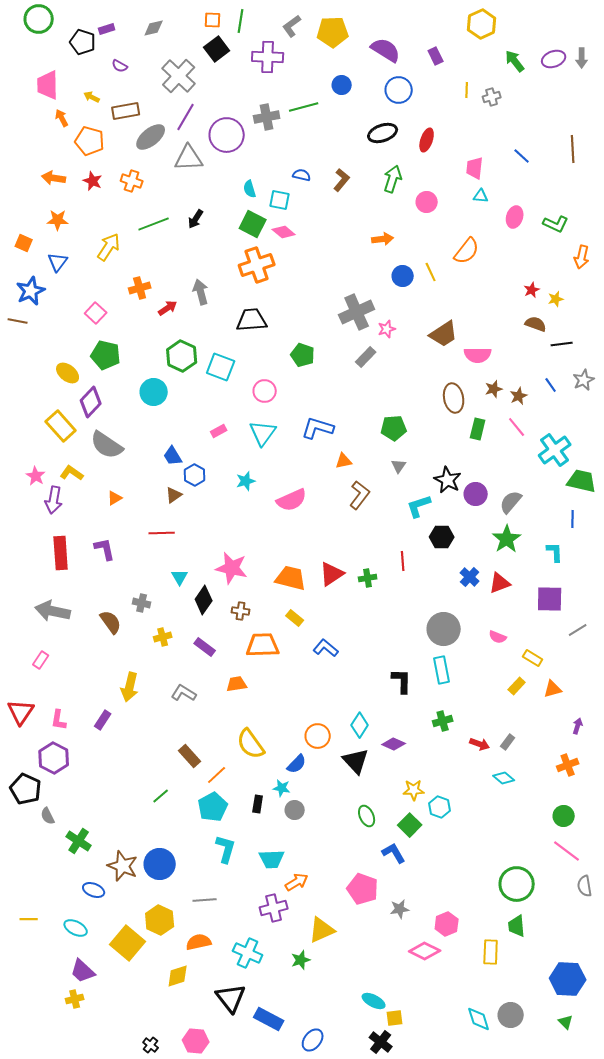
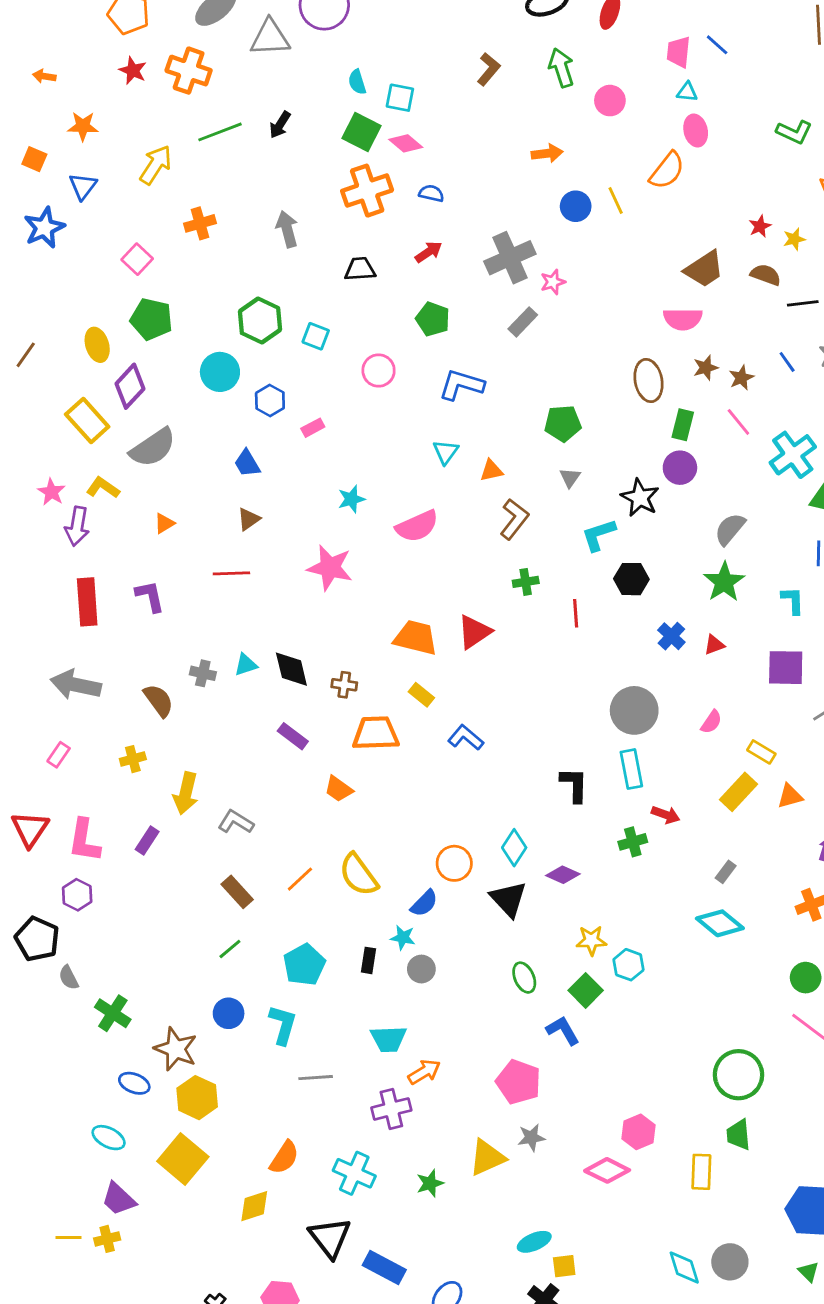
blue line: (522, 156) -> (717, 45), moved
blue semicircle: (302, 175) -> (431, 193), moved
orange arrow: (54, 178) -> (44, 76), moved, size x0.7
green arrow: (393, 179) -> (561, 68), turned -36
orange cross: (132, 181) -> (189, 71), size x1.4
pink ellipse: (515, 217) -> (696, 131), moved, turned -30
red arrow: (168, 308) -> (429, 252), moved
black trapezoid: (252, 320) -> (360, 269), size x0.7
brown line: (18, 321) -> (26, 355), moved, turned -66
brown trapezoid: (444, 334) -> (704, 269), moved
cyan square: (221, 367) -> (316, 336), size x0.7
yellow ellipse: (68, 373) -> (97, 345), turned 35
blue L-shape: (318, 428) -> (461, 385), moved
cyan triangle: (263, 433) -> (446, 452), moved, size x0.7
gray semicircle: (107, 445) -> (153, 448), turned -68
blue hexagon: (195, 475) -> (270, 401), moved
purple circle: (476, 494) -> (680, 468), moved
pink star: (232, 568) -> (330, 568), moved
cyan triangle: (180, 577) -> (246, 665), moved, turned 42
green cross: (368, 578) -> (526, 582), moved
red triangle: (500, 583) -> (714, 645), size x0.7
black diamond: (204, 600) -> (291, 669), turned -48
yellow cross: (163, 637) -> (133, 759), moved
pink semicircle: (498, 637) -> (711, 722), turned -78
orange trapezoid: (237, 684) -> (339, 789), turned -135
yellow rectangle: (517, 686) -> (738, 792), size x1.5
gray L-shape: (184, 693) -> (236, 822), moved
pink L-shape: (59, 720) -> (84, 840), size x1.5
red arrow: (480, 744) -> (666, 815), moved
brown rectangle: (190, 756) -> (237, 892), moved
purple hexagon: (54, 758) -> (77, 895), size x0.7
orange line: (217, 775) -> (300, 879), moved
cyan diamond: (504, 778) -> (720, 923), size x1.5
cyan L-shape: (226, 849) -> (283, 1025), moved
blue circle: (160, 864) -> (229, 1013), moved, size x0.7
gray line: (205, 900) -> (316, 1078), moved
gray star: (400, 909) -> (531, 1138), moved
yellow line: (29, 919) -> (69, 1238), moved
yellow hexagon: (160, 920) -> (197, 1098), moved
yellow triangle: (322, 930) -> (487, 1158), moved
orange semicircle: (199, 942) -> (284, 1158), turned 135
cyan ellipse: (374, 1001) -> (534, 1242), turned -50

